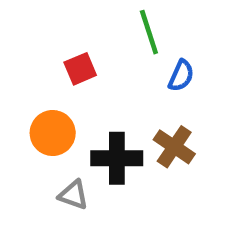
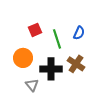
green line: (149, 32) -> (57, 39), moved
gray triangle: (73, 195) -> (32, 85), turned 32

